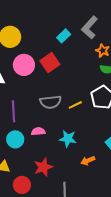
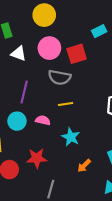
gray semicircle: (51, 102) -> (59, 77), moved
yellow line: (75, 105) -> (66, 104), moved
orange arrow: (88, 161) -> (84, 166), turned -40

